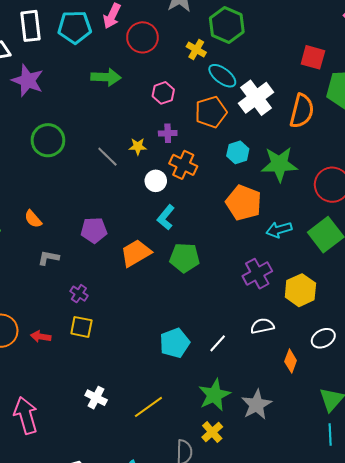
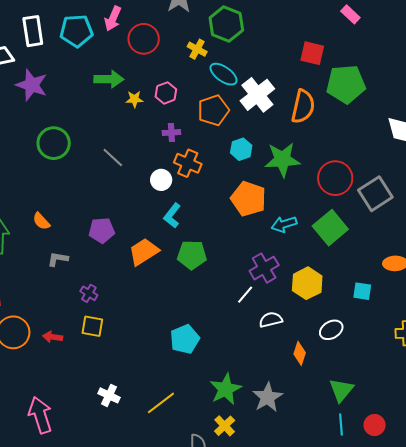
yellow star: (138, 146) -> (134, 99), moved
white line: (218, 343) -> (245, 295), moved

